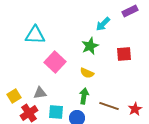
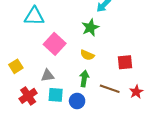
red square: (124, 54) -> (125, 62), moved
gray triangle: (40, 93) -> (47, 75), moved
yellow square: (14, 96) -> (16, 66), moved

